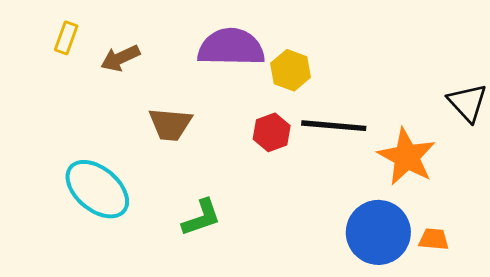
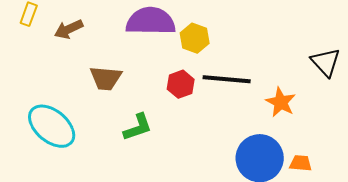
orange star: (407, 157) -> (281, 102), size x0.7
green L-shape: (201, 218) -> (138, 127), moved

